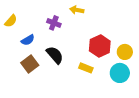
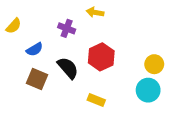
red hexagon: (100, 46) -> (101, 57), moved
brown square: (30, 64) -> (37, 79), turned -30
yellow rectangle: (86, 68) -> (96, 100), moved

